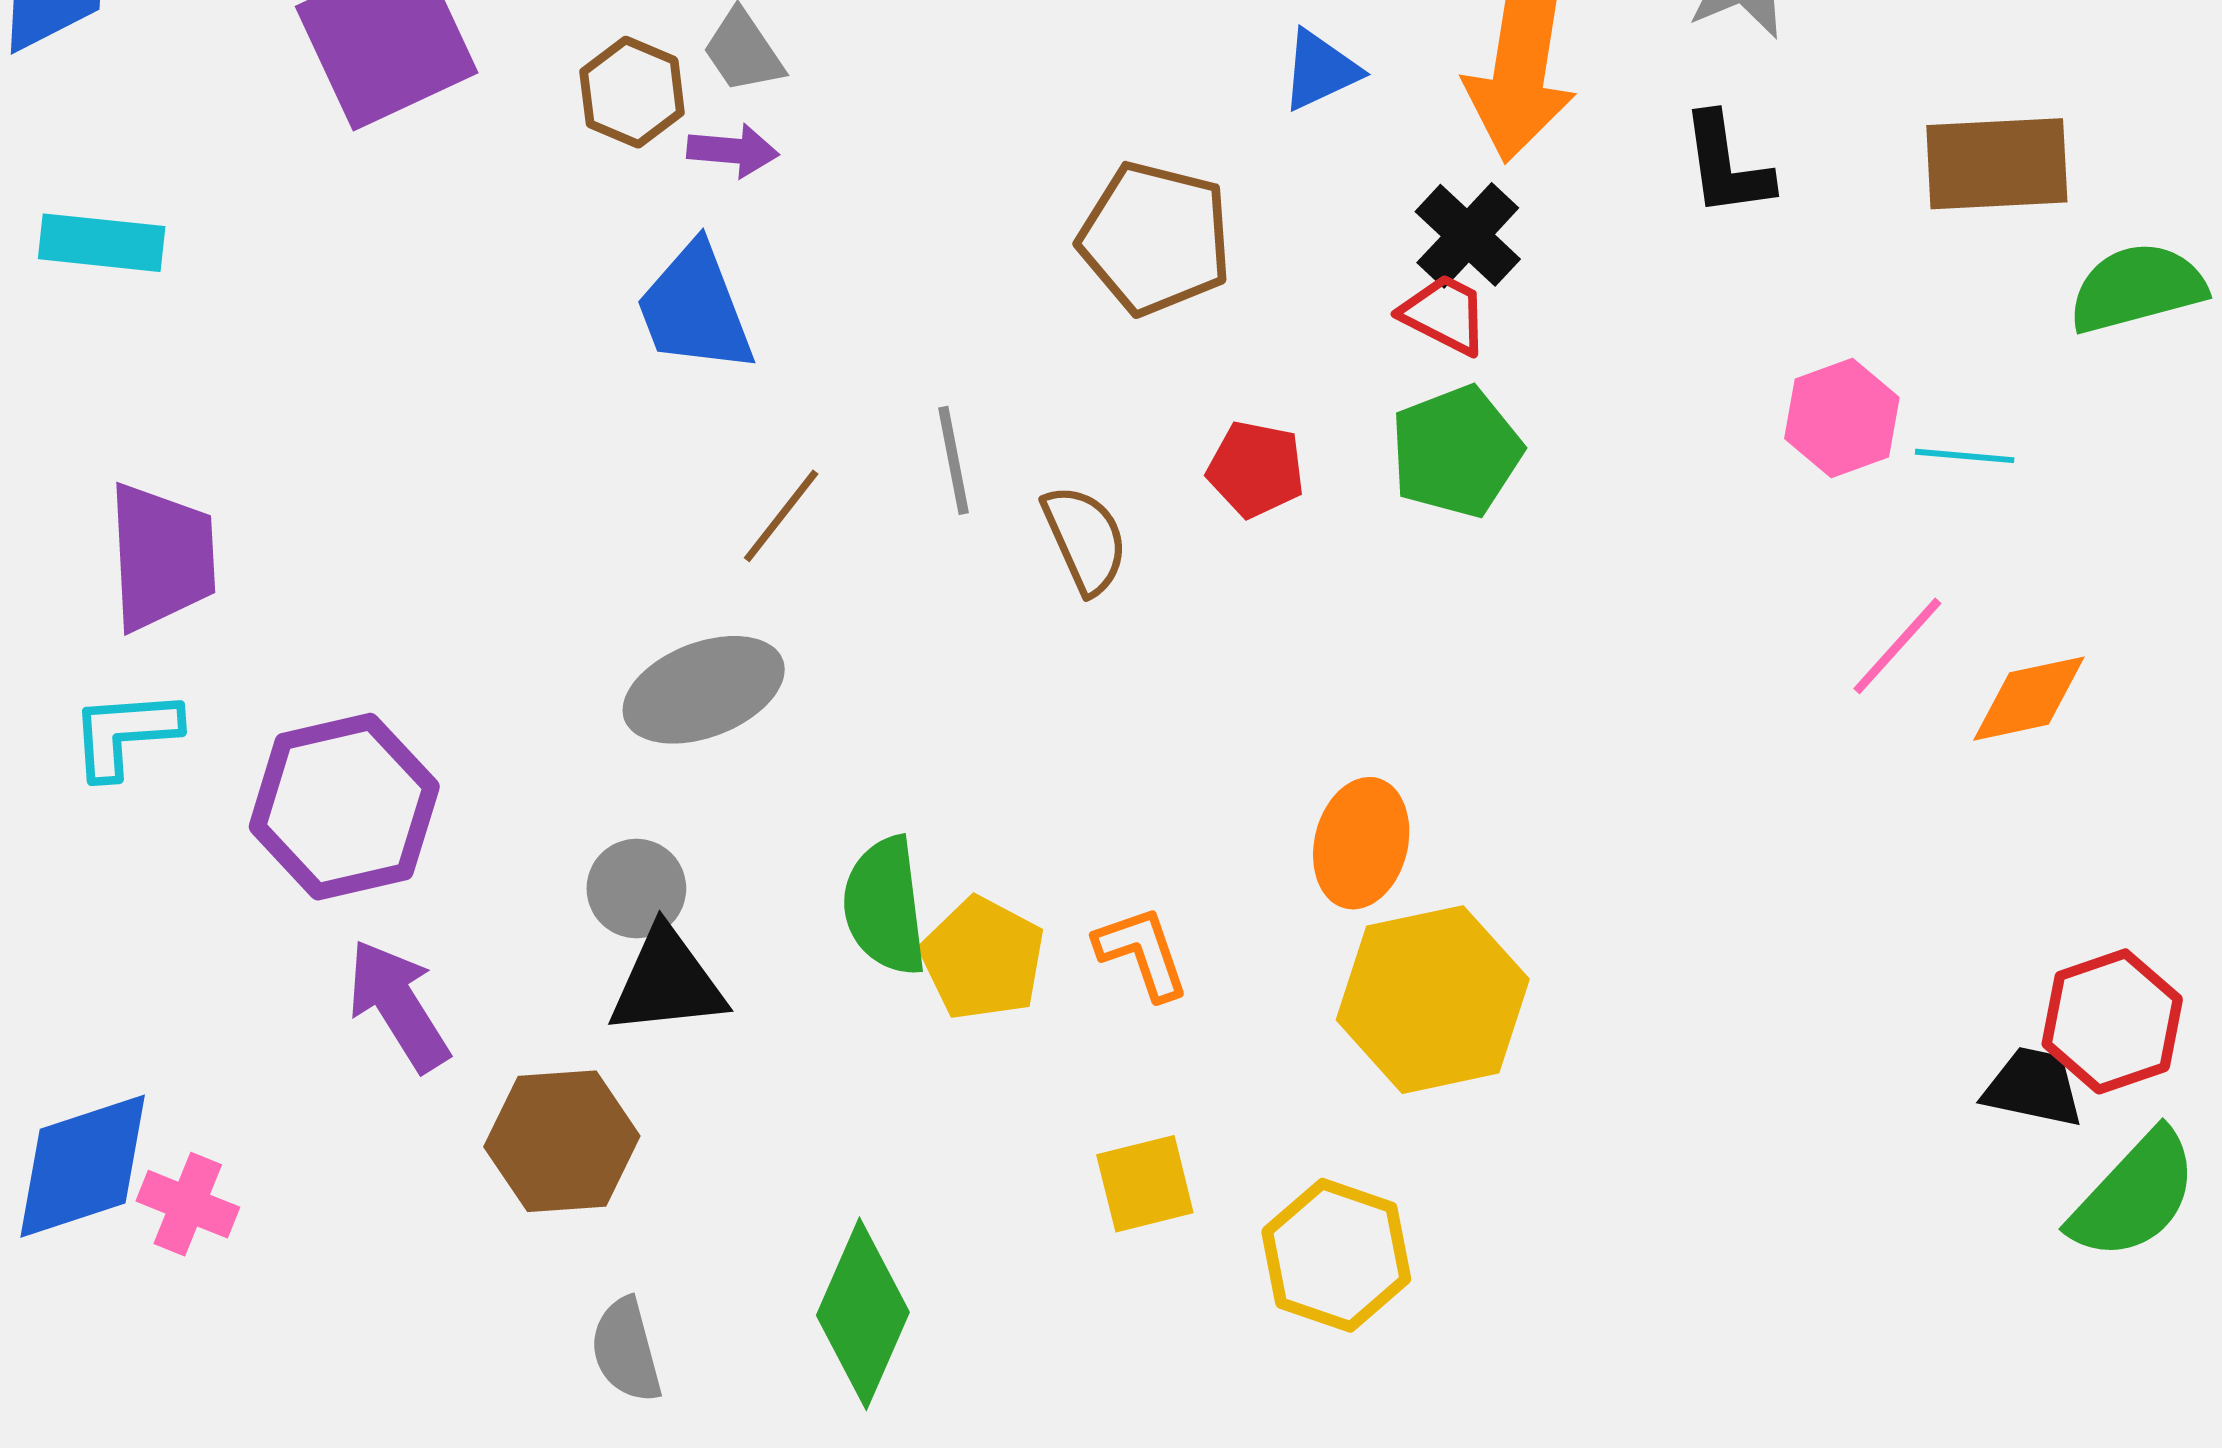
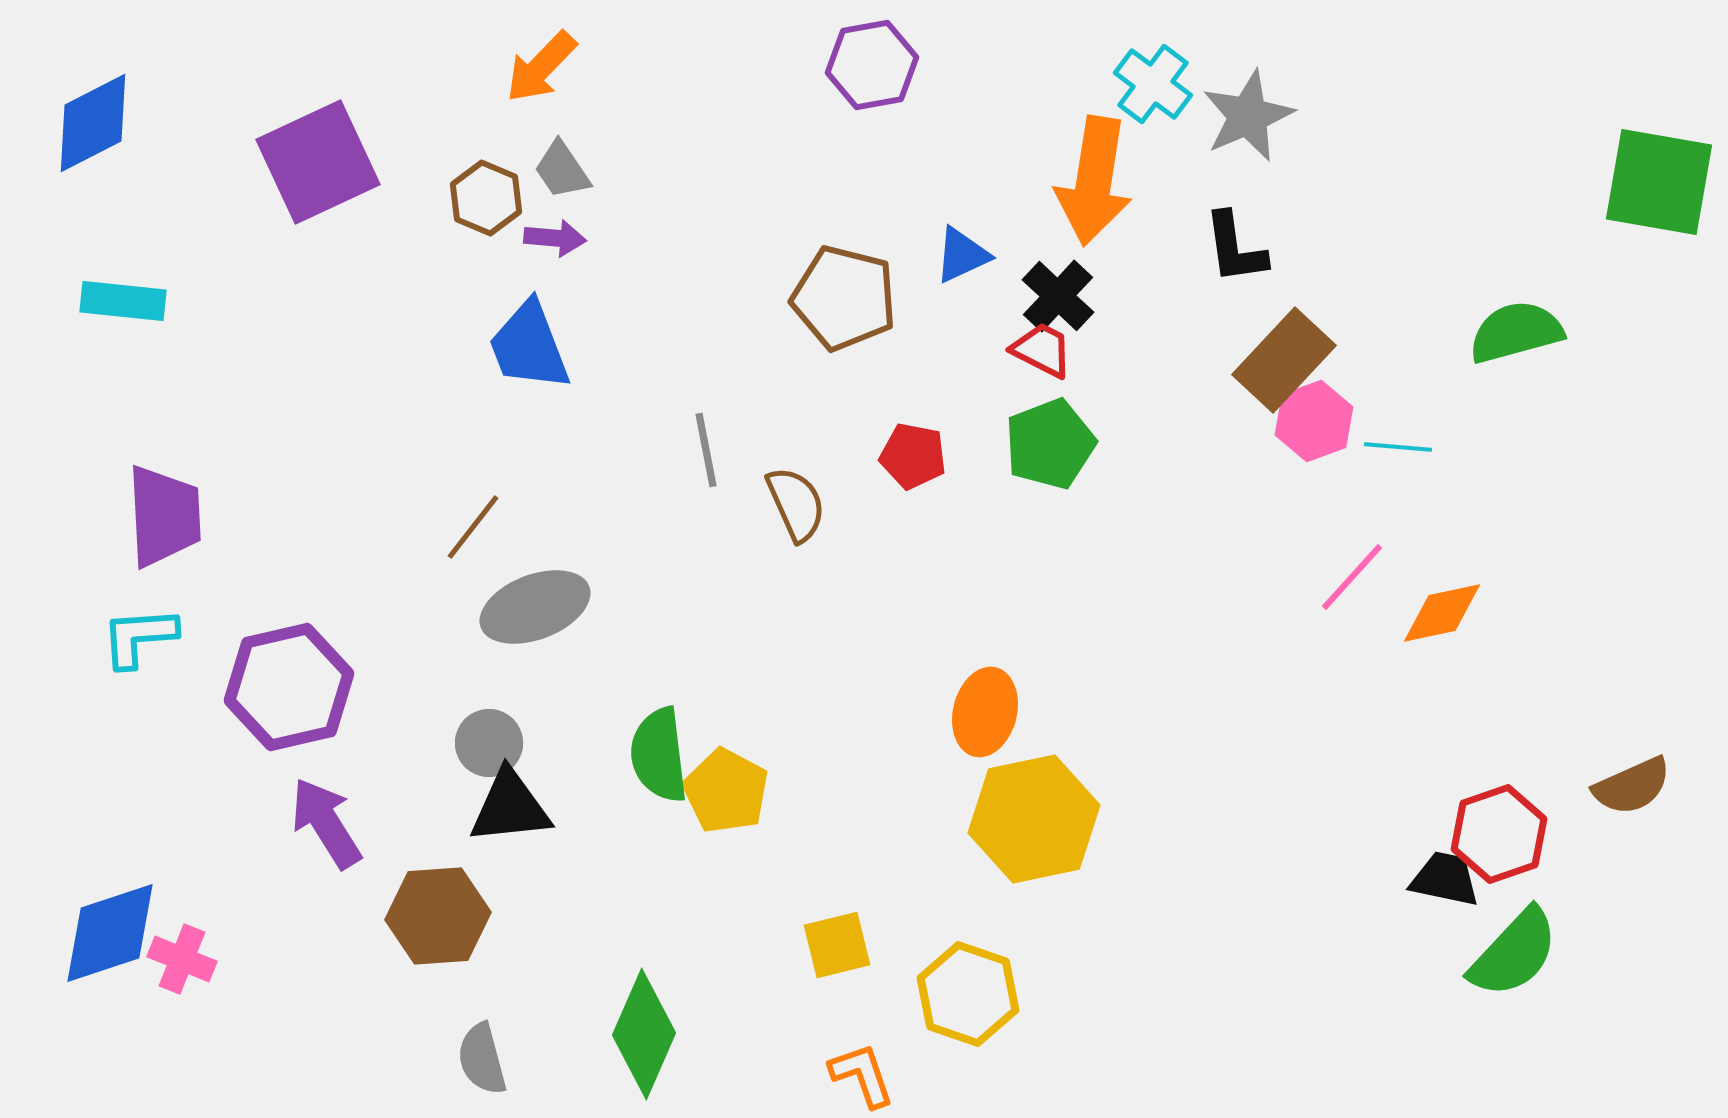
blue triangle: (1320, 70) -> (962, 255), moved
brown rectangle: (1997, 164) -> (1284, 360), moved, turned -44
brown line: (781, 516) -> (473, 527), moved
orange L-shape: (1142, 953) -> (862, 1075), moved

